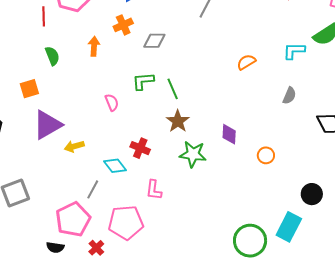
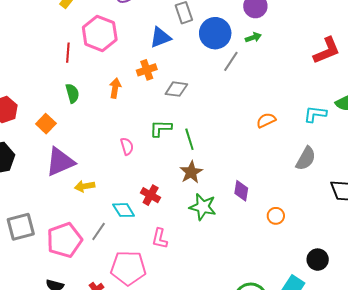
orange square: (29, 89) -> (46, 124), turned -36
gray semicircle: (289, 96) -> (306, 158), size x1.4
pink pentagon: (73, 219) -> (64, 240), moved

